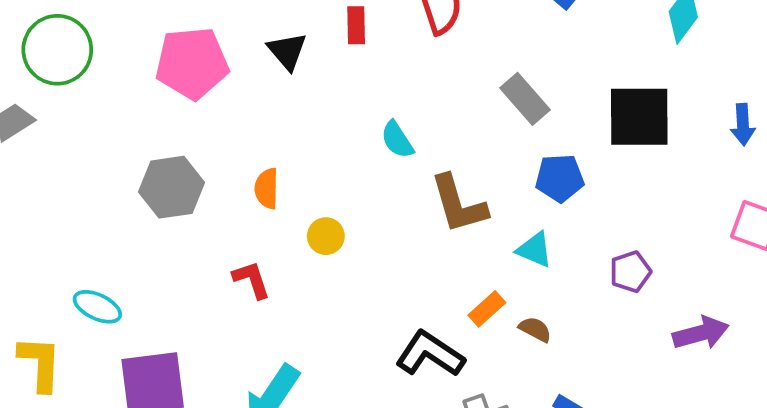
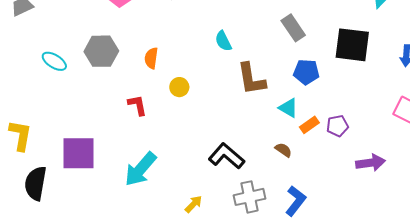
cyan ellipse: (97, 307) -> (54, 61), moved
orange rectangle: (487, 309) -> (309, 125), moved

